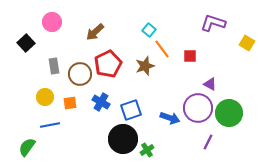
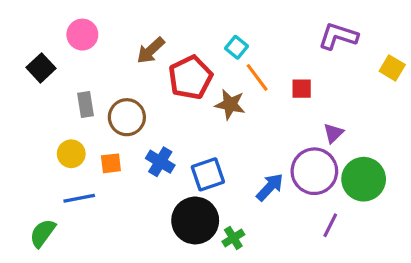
red pentagon: (108, 64) -> (190, 77), moved
brown star: (145, 66) -> (230, 104), turned 30
purple triangle: (210, 84) -> (333, 133), turned 48
blue arrow: (170, 118) -> (270, 187), turned -66

